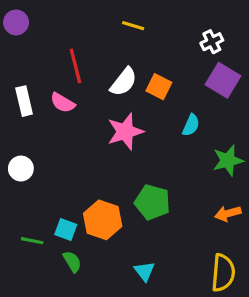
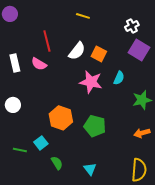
pink star: (125, 132) -> (91, 82), moved, turned 30
orange hexagon: (103, 220) -> (61, 118), moved
cyan square: (66, 229) -> (41, 143), turned 32
green semicircle: (72, 262) -> (57, 163), moved

